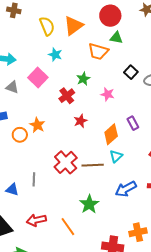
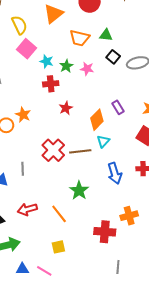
yellow semicircle: (47, 26) -> (19, 25), moved
green triangle: (116, 38) -> (106, 35), moved
cyan star: (55, 55) -> (47, 61), moved
pink square: (38, 78) -> (26, 49), moved
pink star: (107, 94) -> (87, 69), moved
red cross: (67, 96) -> (51, 84), turned 35
blue arrow: (126, 189) -> (115, 173), turned -75

